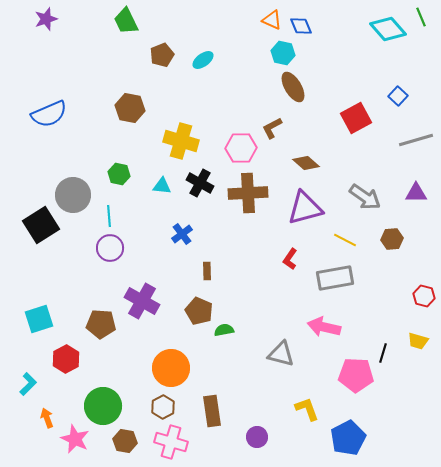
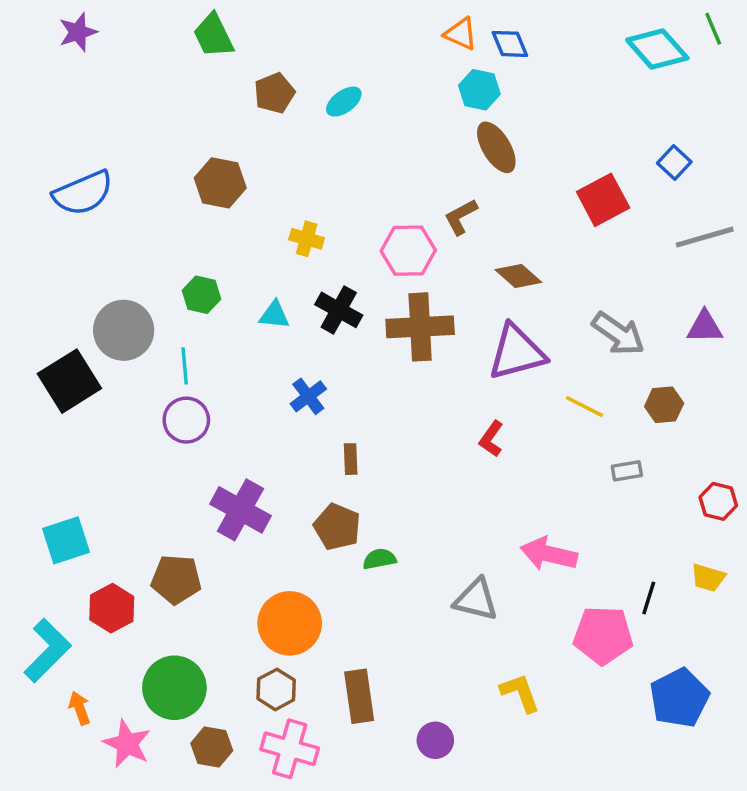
yellow cross: (181, 141) -> (307, 239), size x0.6
gray rectangle: (335, 278) -> (627, 471), moved, size x0.5
brown pentagon: (101, 324) -> (176, 579), moved
cyan L-shape: (28, 384) -> (47, 650), size x1.6
blue pentagon: (348, 438) -> (679, 698), moved

